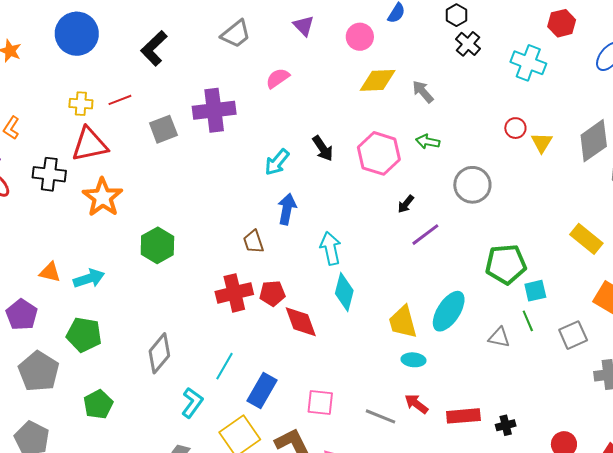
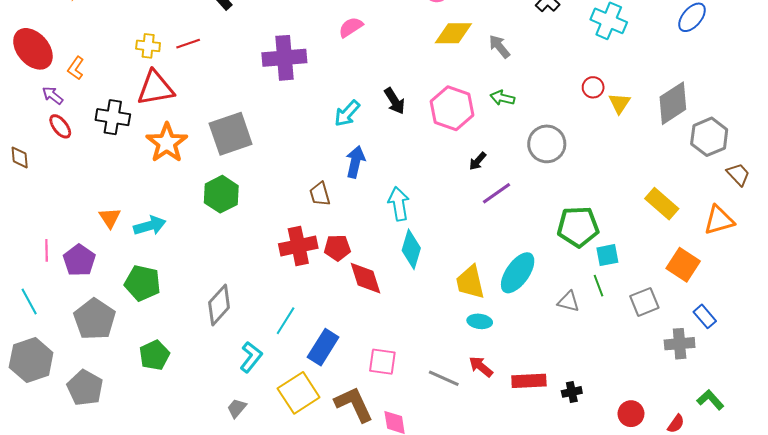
gray square: (163, 129) -> (231, 134), moved, size x1.5
orange triangle: (50, 272) -> (110, 218), turned 40

